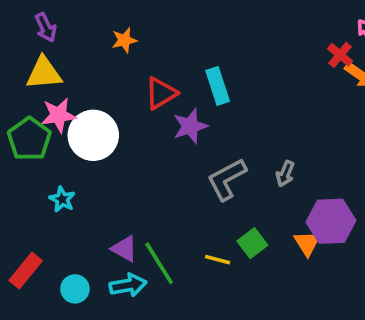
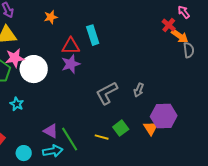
cyan rectangle: (218, 86) -> (93, 35), moved
red triangle: (161, 93) -> (71, 46), turned 30
purple star: (190, 126) -> (71, 64), moved

